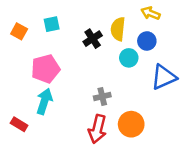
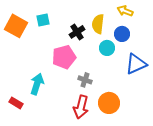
orange square: (19, 31) -> (16, 26), size x1.6
pink pentagon: (46, 69) -> (64, 57), moved
gray cross: (102, 96) -> (85, 80), turned 32

